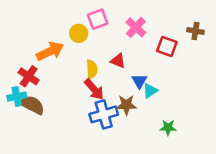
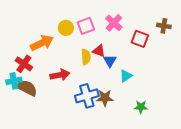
pink square: (98, 19) -> (86, 26), moved
yellow semicircle: (92, 69) -> (86, 57), moved
blue triangle: (139, 81) -> (110, 61), moved
red arrow: (94, 89) -> (60, 75), moved, turned -60
brown star: (126, 105) -> (105, 98), moved

